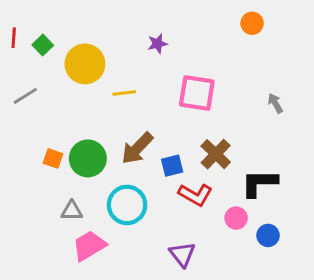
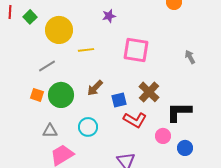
gray line: (25, 96) -> (47, 66), moved
brown arrow: (137, 148) -> (95, 88), size x0.7
cyan circle: (127, 205) -> (88, 127), size x0.7

